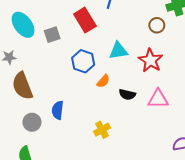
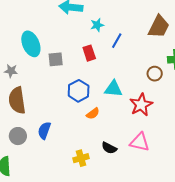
red rectangle: (85, 20) -> (89, 53), size x0.7
black semicircle: (127, 94) -> (109, 148), moved

